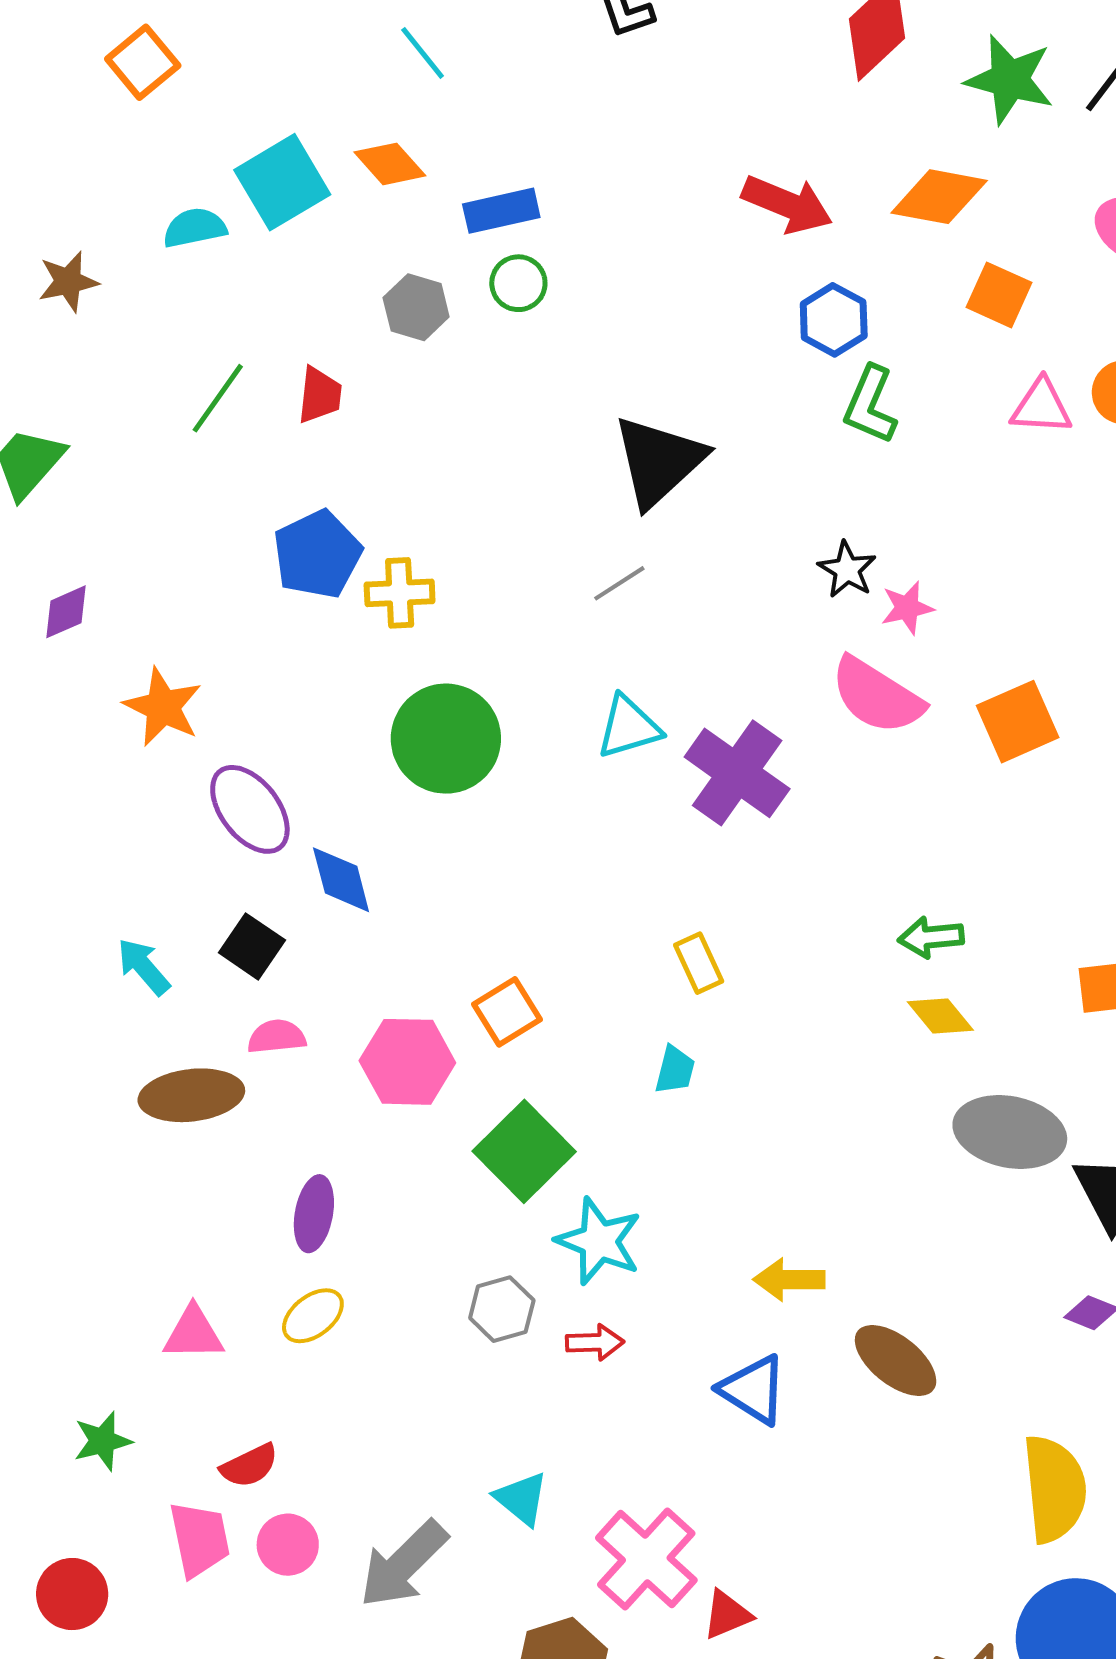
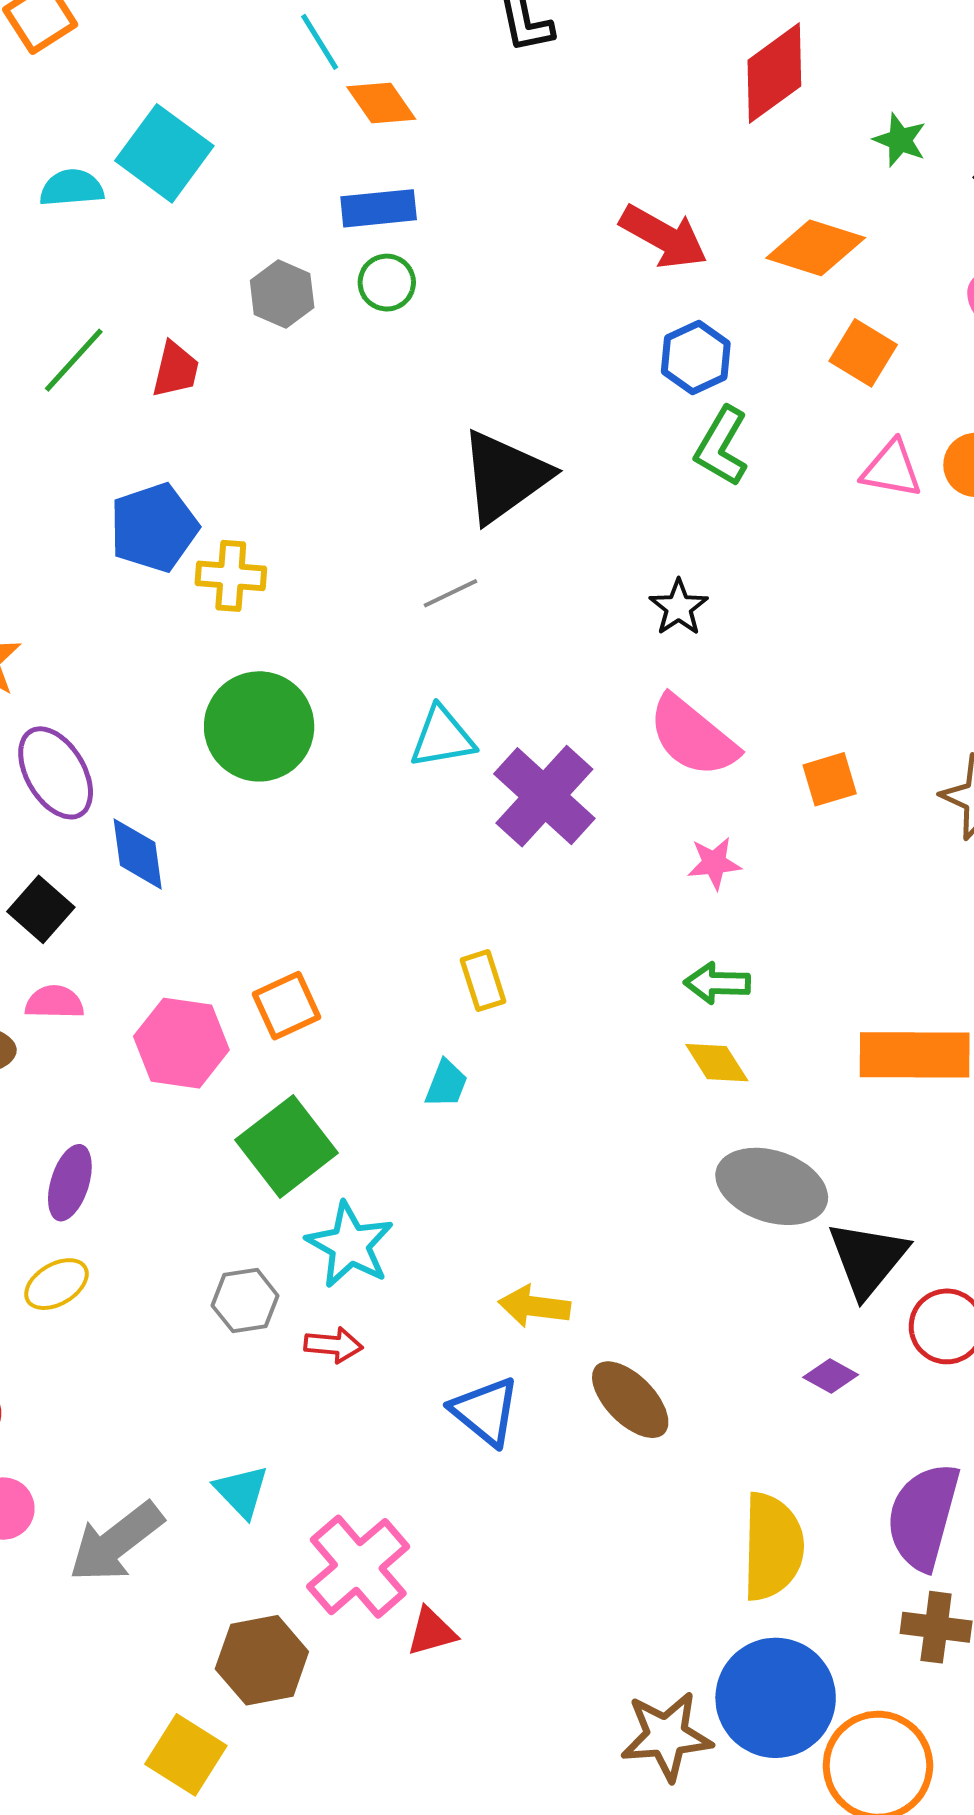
green star: (1010, 80) -> (900, 140), size x0.6
orange diamond: (390, 164) -> (381, 103), moved
cyan square: (282, 182) -> (164, 153), turned -30
pink star: (907, 608) -> (714, 863), moved
orange square: (1018, 722) -> (830, 779), size x0.7

